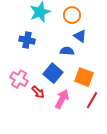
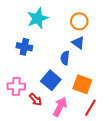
orange circle: (72, 15) -> (79, 21), moved
blue semicircle: (67, 51) -> (65, 58), turned -88
pink cross: (19, 79) -> (16, 86), turned -30

